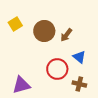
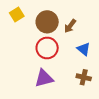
red circle: (57, 69) -> (47, 48), moved
purple triangle: (21, 85) -> (44, 78), moved

